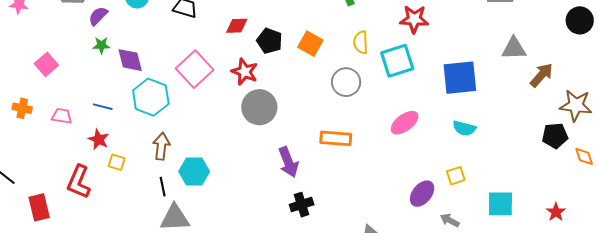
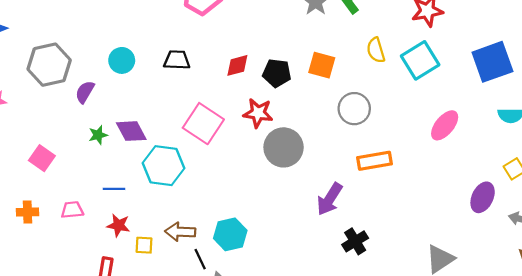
green star: (101, 45) -> (98, 135), moved
gray circle: (346, 82) -> (354, 109), moved
brown arrow: (161, 146) -> (180, 232), moved, turned -80
purple arrow: (288, 162) -> (330, 199), turned 68

